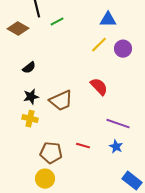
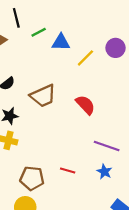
blue triangle: (108, 20) -> (61, 42), moved
purple circle: (123, 49) -> (116, 48), moved
brown trapezoid: (61, 101) -> (43, 96), moved

